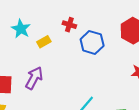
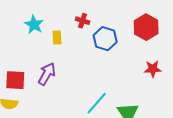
yellow rectangle: (44, 42) -> (57, 38), turned -64

